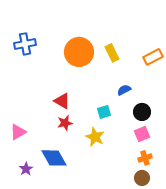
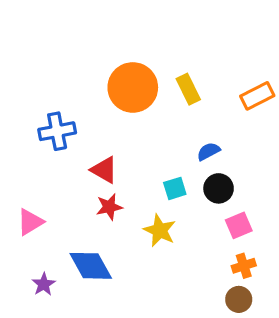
blue cross: (25, 44) -> (57, 131), moved
black circle: (142, 112) -> (219, 188), moved

